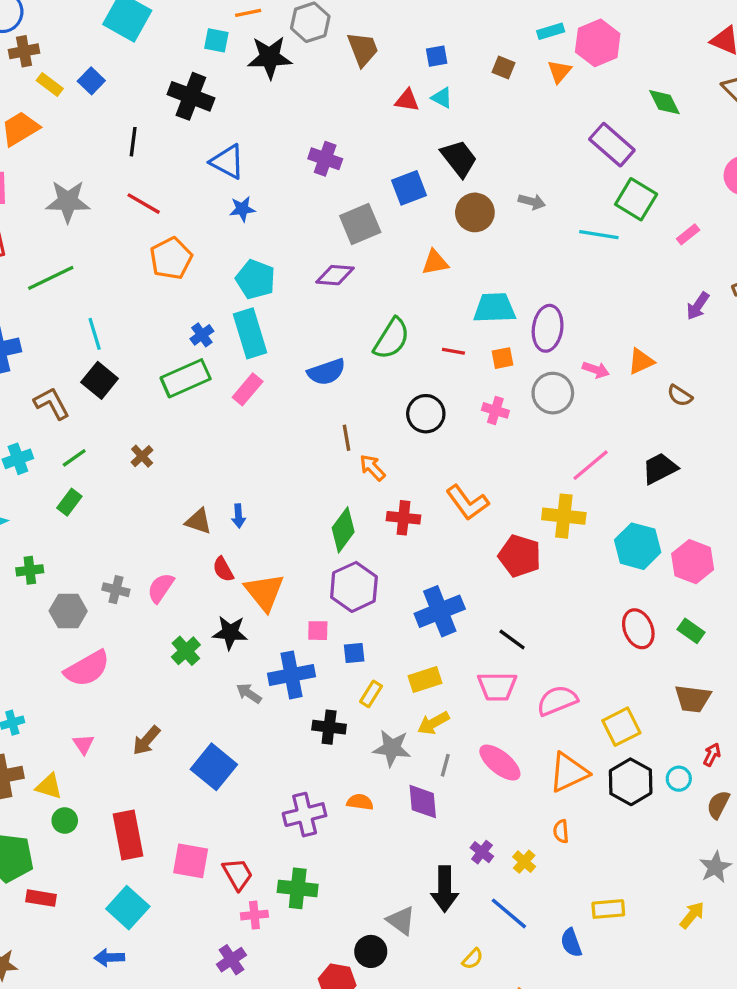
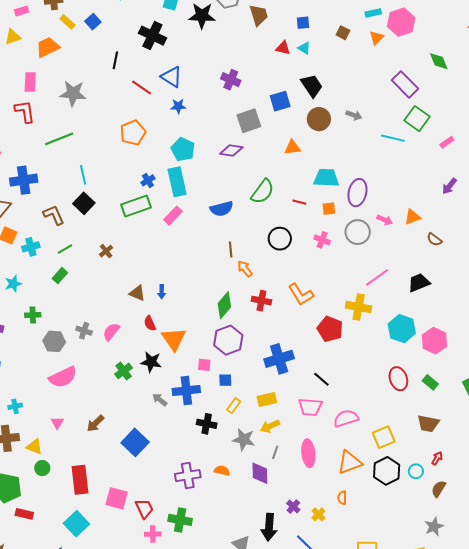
red line: (144, 204) -> (142, 88), moved
pink ellipse: (500, 763) -> (308, 453), turned 40

